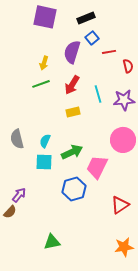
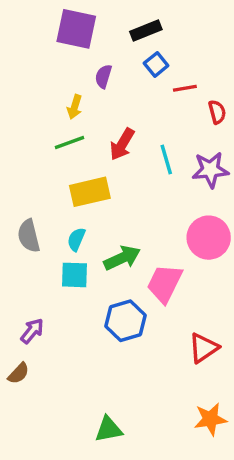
purple semicircle: (72, 52) -> (103, 76), moved, size x0.6
yellow rectangle: (73, 112) -> (90, 192), moved, size x1.6
brown semicircle: (10, 212) -> (19, 373), moved
green triangle: (52, 242) -> (109, 429), moved

